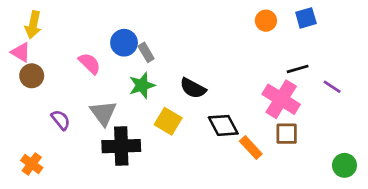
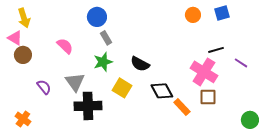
yellow arrow: (33, 25) -> (24, 18), turned -30
blue circle: (124, 43) -> (97, 17), moved

